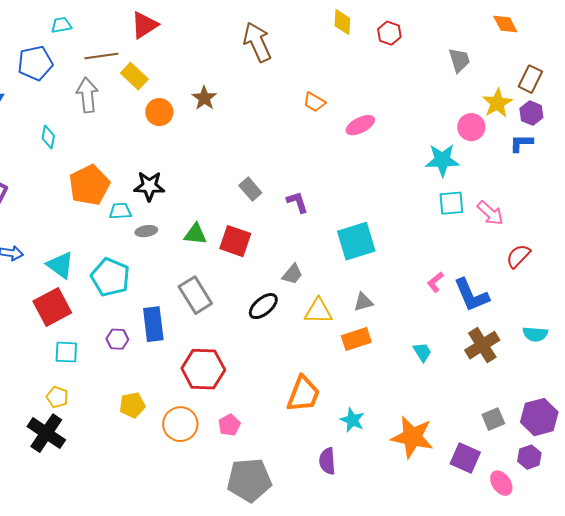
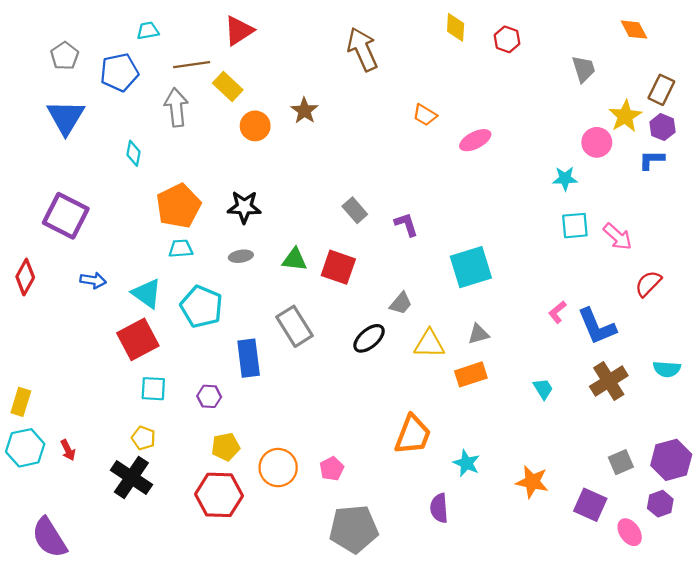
cyan star: (442, 160) -> (565, 178), size x0.7
cyan trapezoid: (120, 211) -> (181, 249), moved
purple hexagon: (117, 339) -> (209, 396), moved
red hexagon: (203, 369) -> (219, 495), moved
orange star: (412, 437) -> (532, 482), size x0.7

